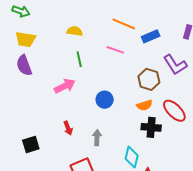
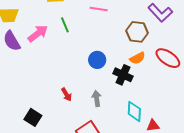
pink arrow: (65, 86) -> (38, 33), moved
black cross: (151, 127) -> (123, 75), moved, turned 30
black square: (31, 144) -> (33, 117), turned -30

